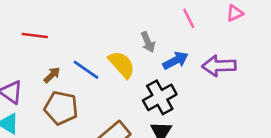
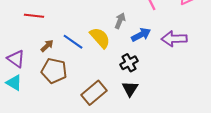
gray arrow: (148, 42) -> (120, 21), turned -133
black cross: (160, 97) -> (129, 63), size x0.7

